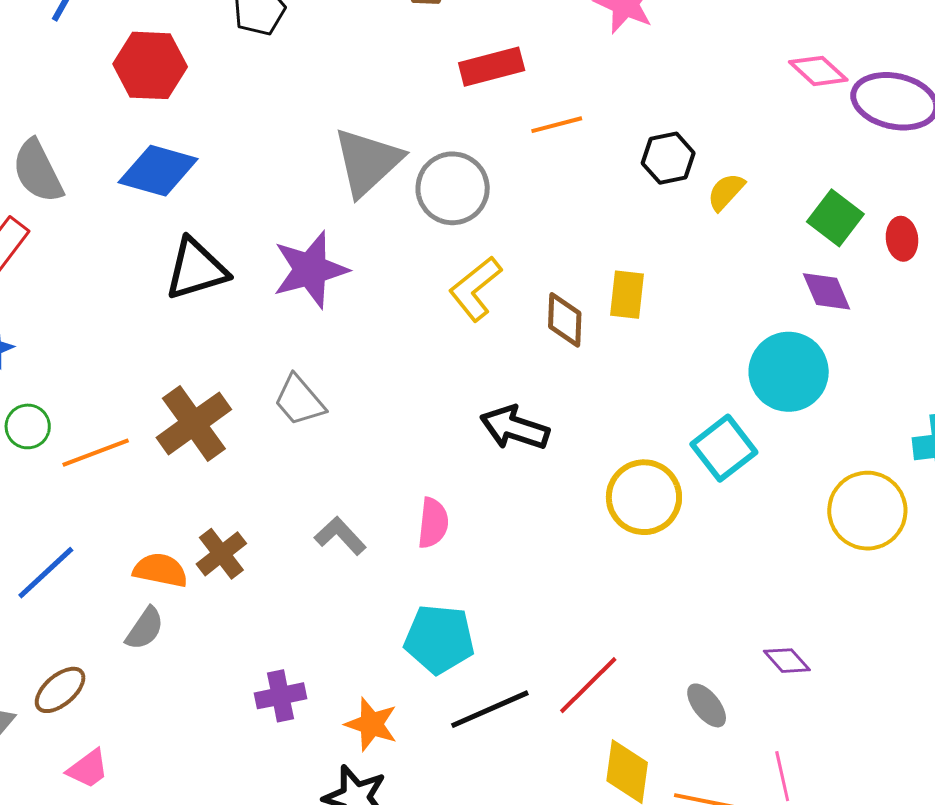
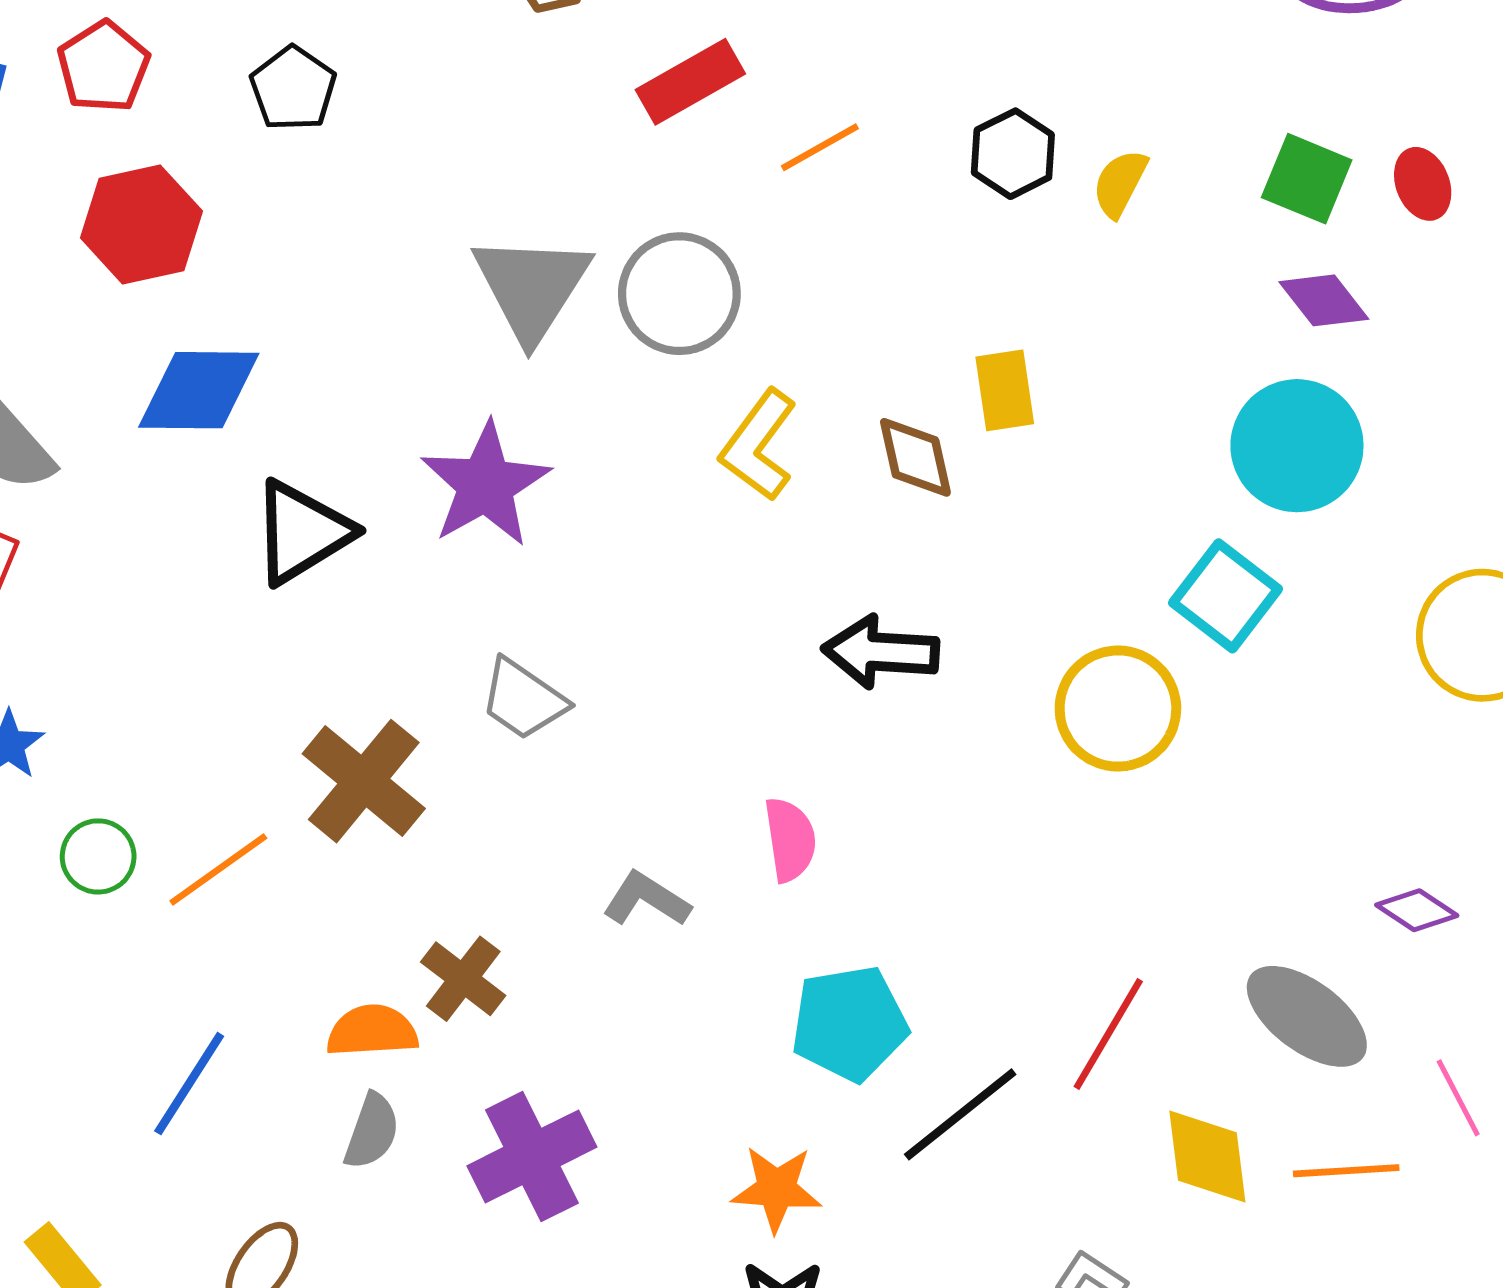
purple cross: (280, 696) -> (532, 1157), moved, size x1.5
gray ellipse: (707, 705) -> (1307, 1016), size x1.6

